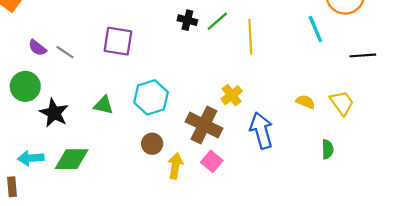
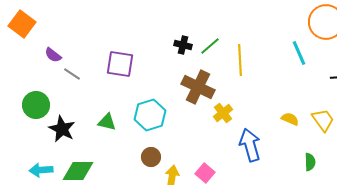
purple semicircle: (37, 48) -> (53, 55), moved
brown cross: (204, 125) -> (198, 87), moved

